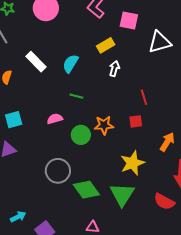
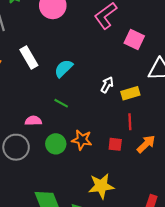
yellow rectangle: (106, 45) -> (130, 93), moved
orange arrow: (167, 142) -> (146, 144), moved
gray circle: (58, 171) -> (16, 147), moved

